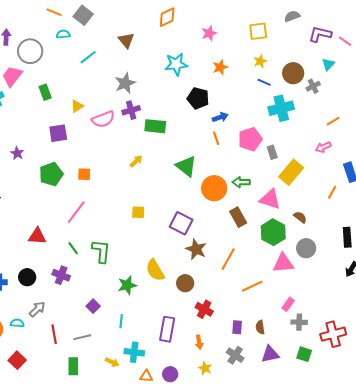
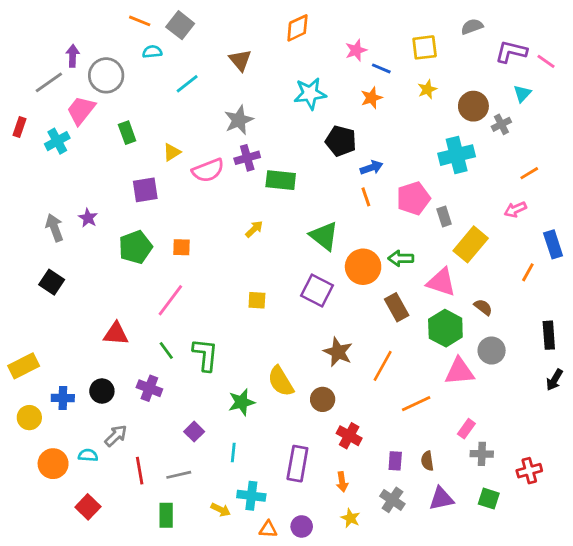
blue line: (264, 82) -> (381, 68), moved
purple square: (181, 223) -> (317, 290), moved
red cross: (333, 334) -> (529, 471), size x0.7

